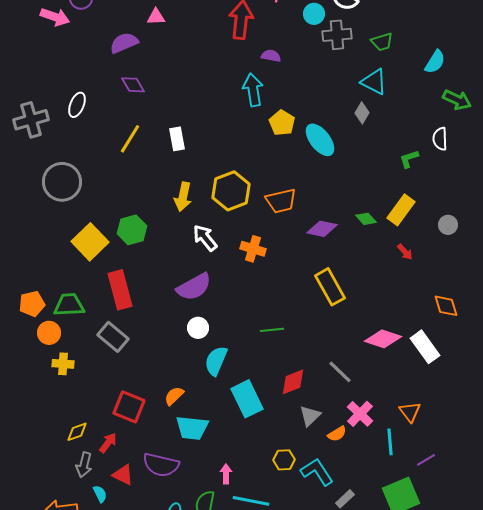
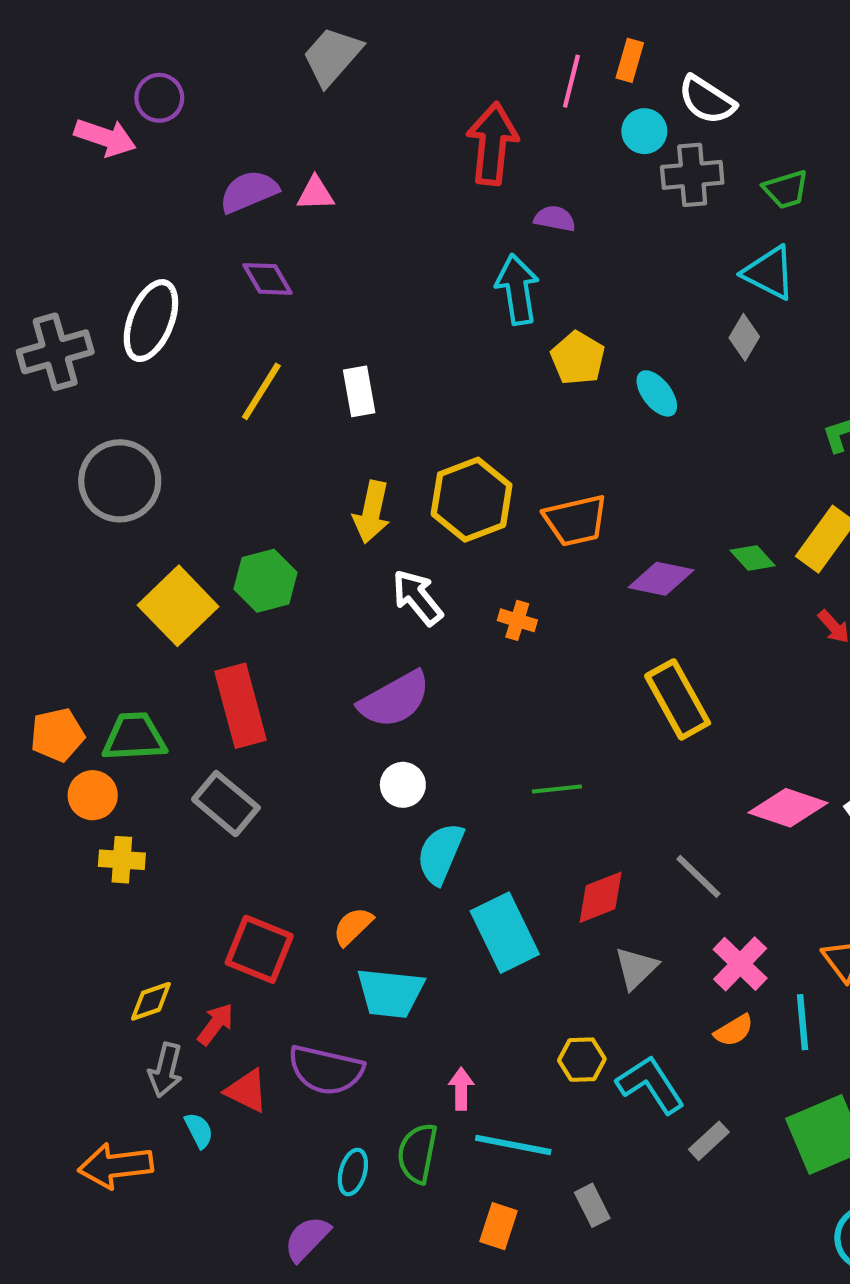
pink triangle: (156, 17) -> (315, 194), moved
white ellipse: (77, 105) -> (151, 321), size x1.5
cyan ellipse: (320, 140) -> (657, 393), size x0.7
orange cross: (253, 249) -> (517, 620), size x0.7
orange semicircle: (337, 434) -> (734, 1030), moved

